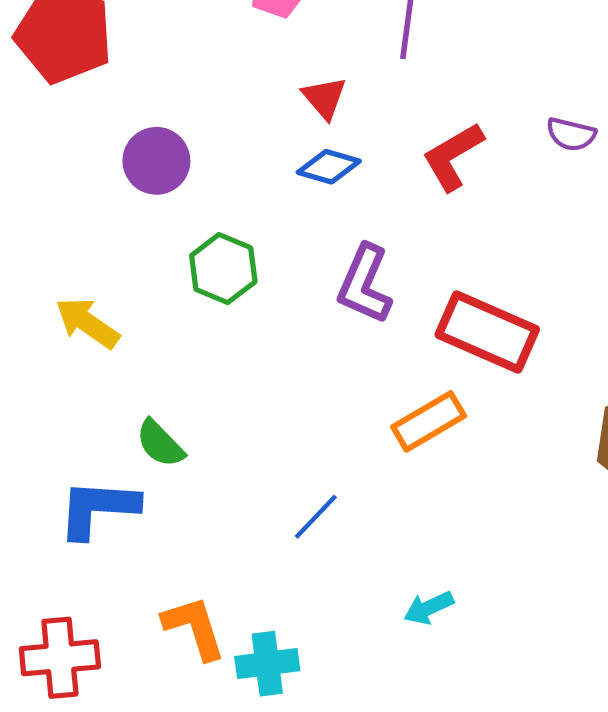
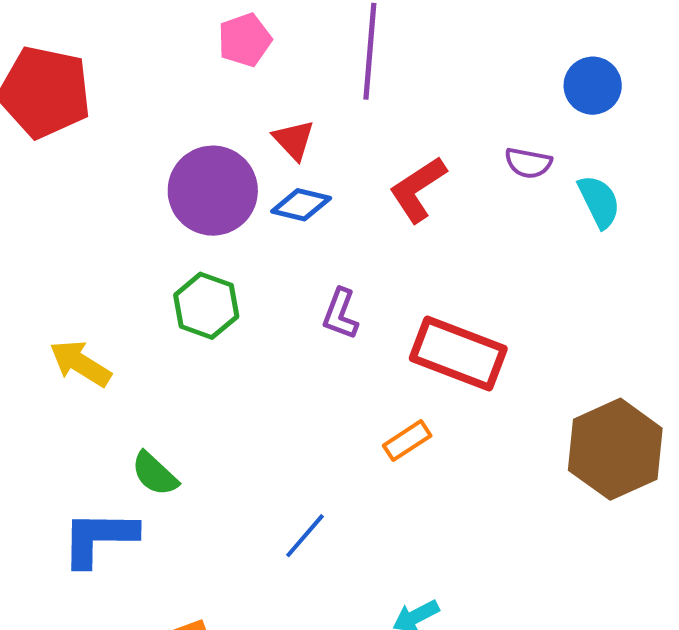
purple circle: (156, 161) -> (213, 191), moved, size x1.4
purple L-shape: (365, 284) -> (340, 314), size x0.7
orange rectangle: (429, 421) -> (407, 441), size x0.7

